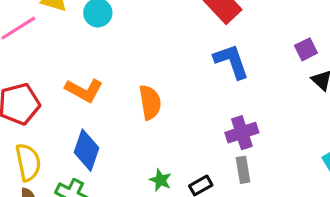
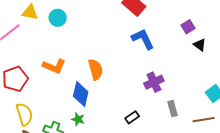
blue diamond: (86, 150) -> (81, 94), moved
gray rectangle: (243, 170) -> (172, 109), moved
green star: (160, 180) -> (78, 119), moved

